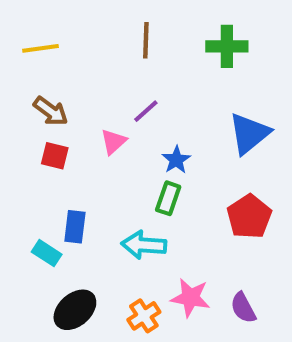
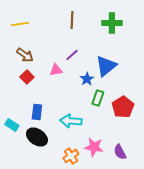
blue triangle: (249, 134) -> (106, 66), moved
pink triangle: (113, 142) -> (56, 70), turned 32
red square: (55, 156) -> (27, 77), turned 32
green rectangle: (168, 198) -> (98, 98), moved
cyan rectangle: (47, 253) -> (12, 125), moved
black ellipse: (75, 310) -> (37, 137), moved, turned 75

